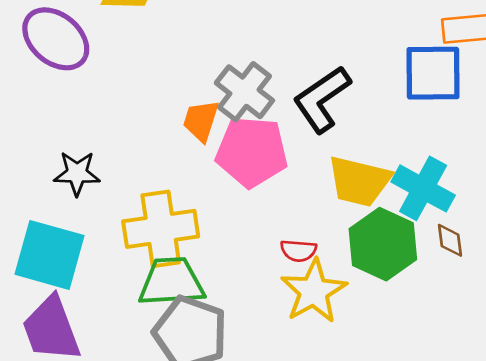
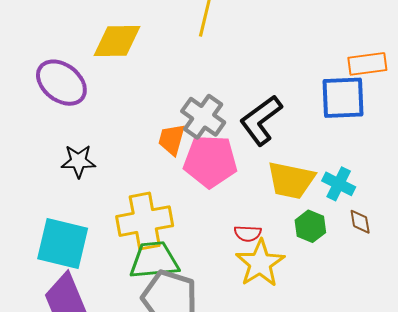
black star: (77, 173) -> (78, 161), moved
cyan cross: (423, 188) -> (339, 184), size x0.7
green hexagon: (383, 244) -> (310, 226), size x0.6

